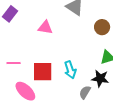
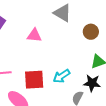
cyan arrow: (70, 70) -> (62, 76), turned 78

